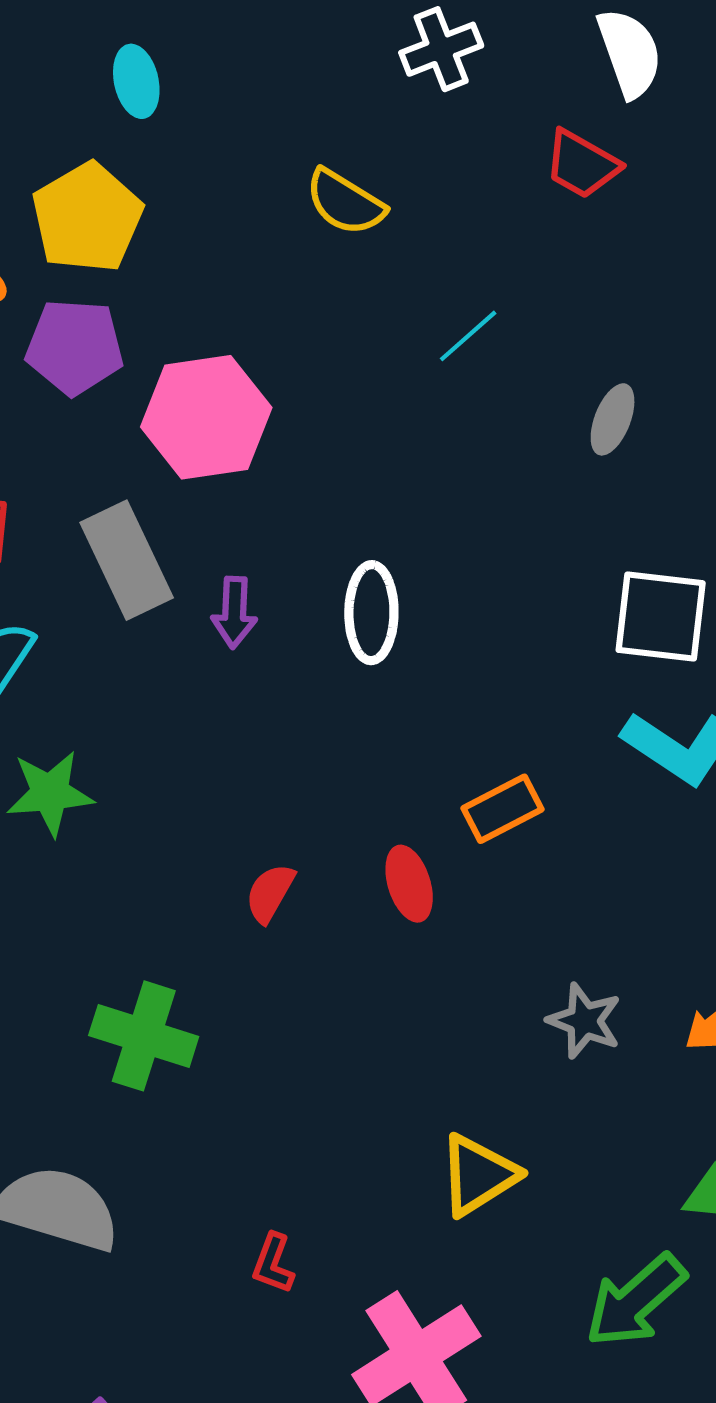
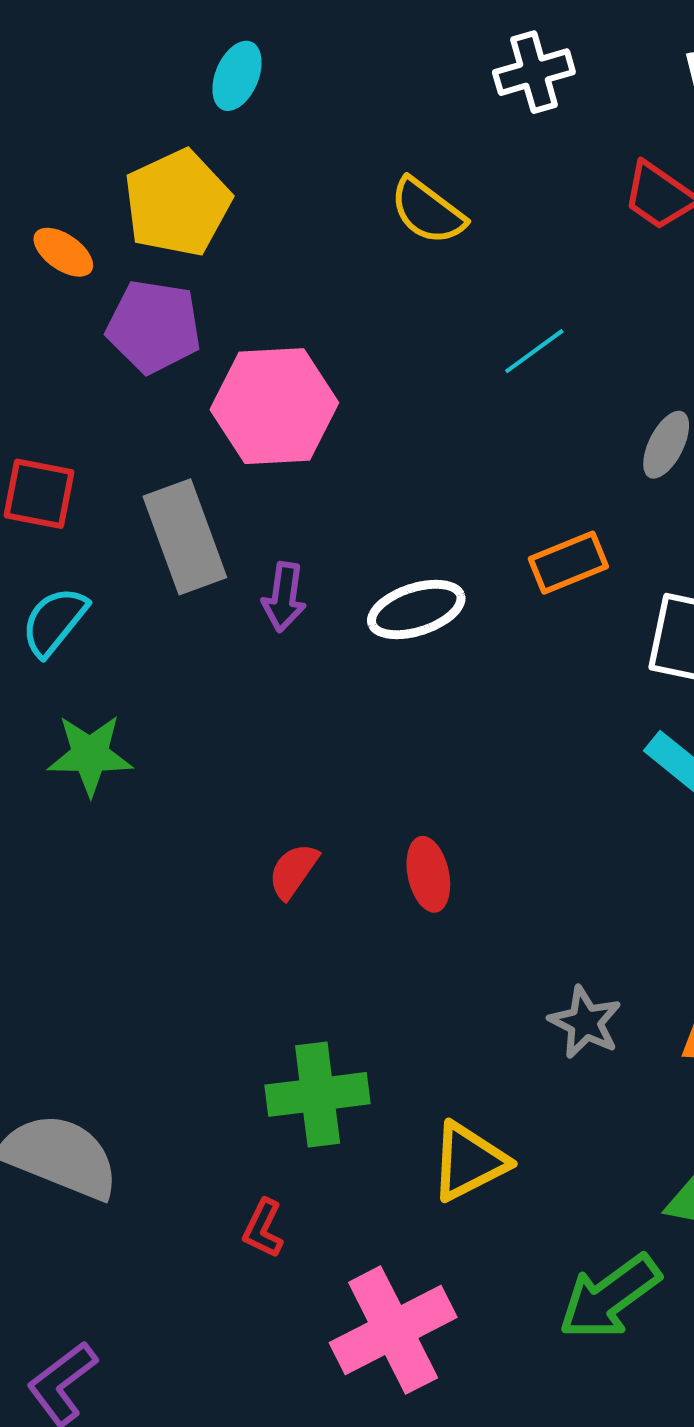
cyan ellipse: (136, 81) -> (237, 76), turned 30
white ellipse: (371, 613) -> (416, 609), turned 66
orange rectangle: (502, 809) -> (568, 563), moved
green cross: (144, 1036) -> (318, 1094), moved, turned -30

